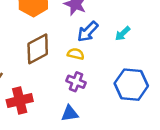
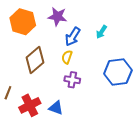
yellow semicircle: (76, 54) -> (67, 57), turned -72
blue triangle: (70, 113) -> (56, 108), moved, turned 42

